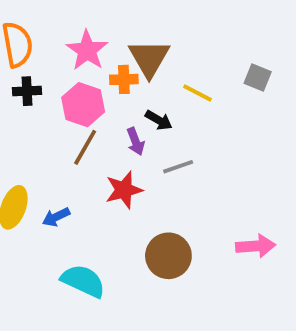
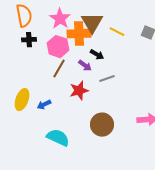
orange cross: (124, 79) -> (79, 34), size x1.6
yellow line: (198, 93) -> (117, 32), moved
purple arrow: (136, 141) -> (85, 66), turned -32

